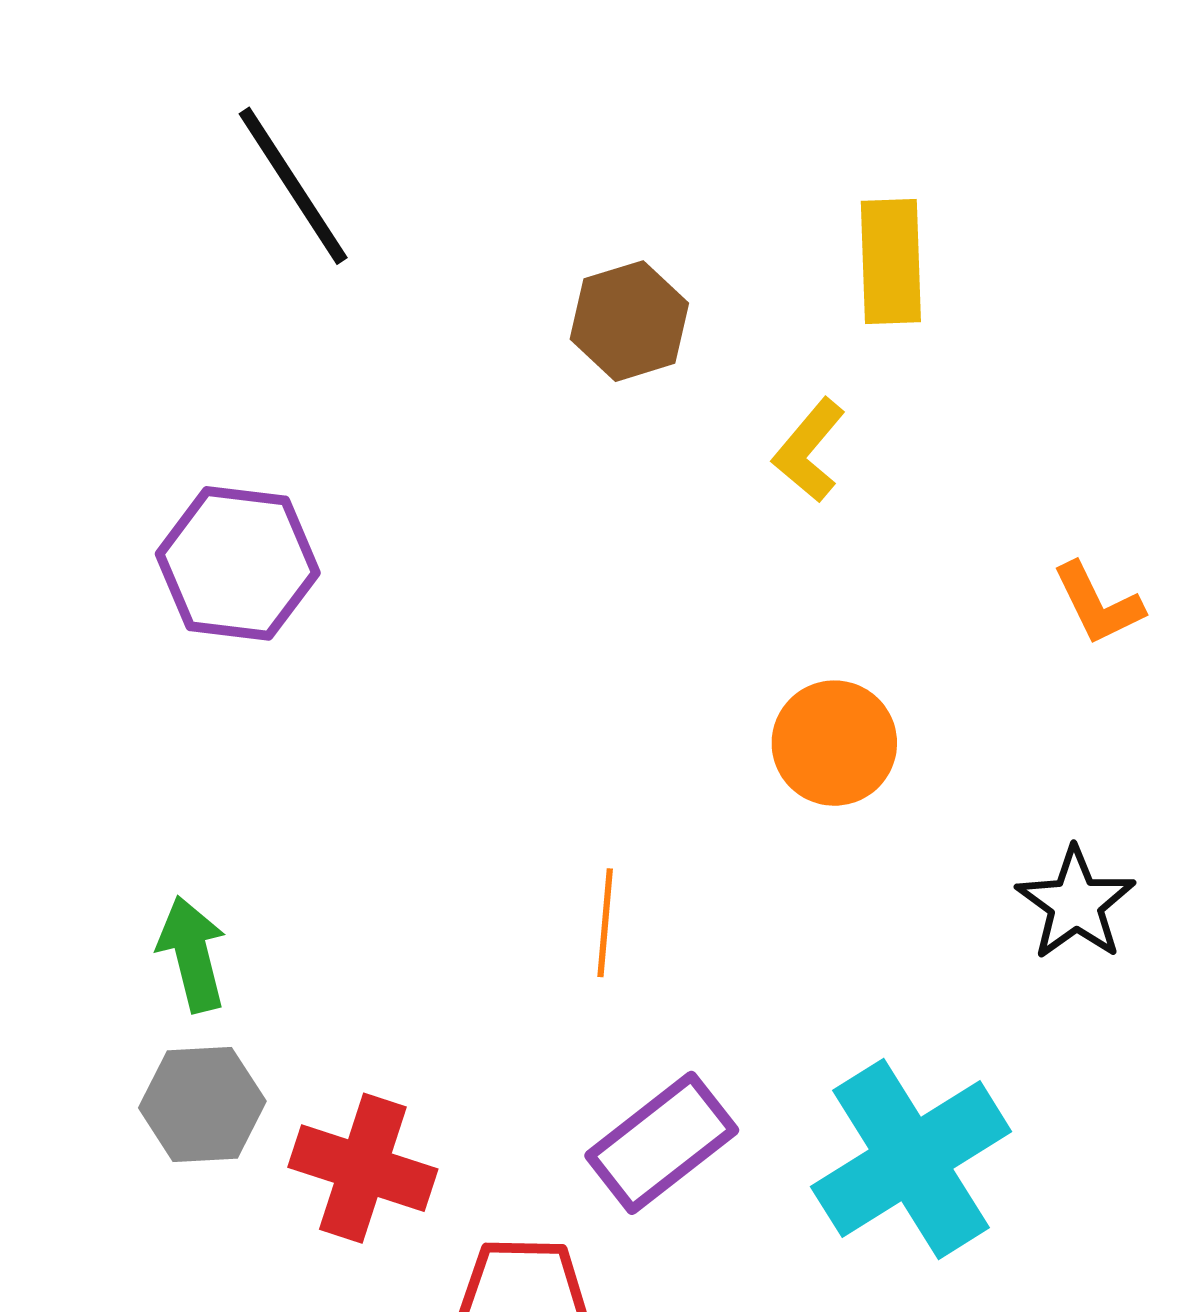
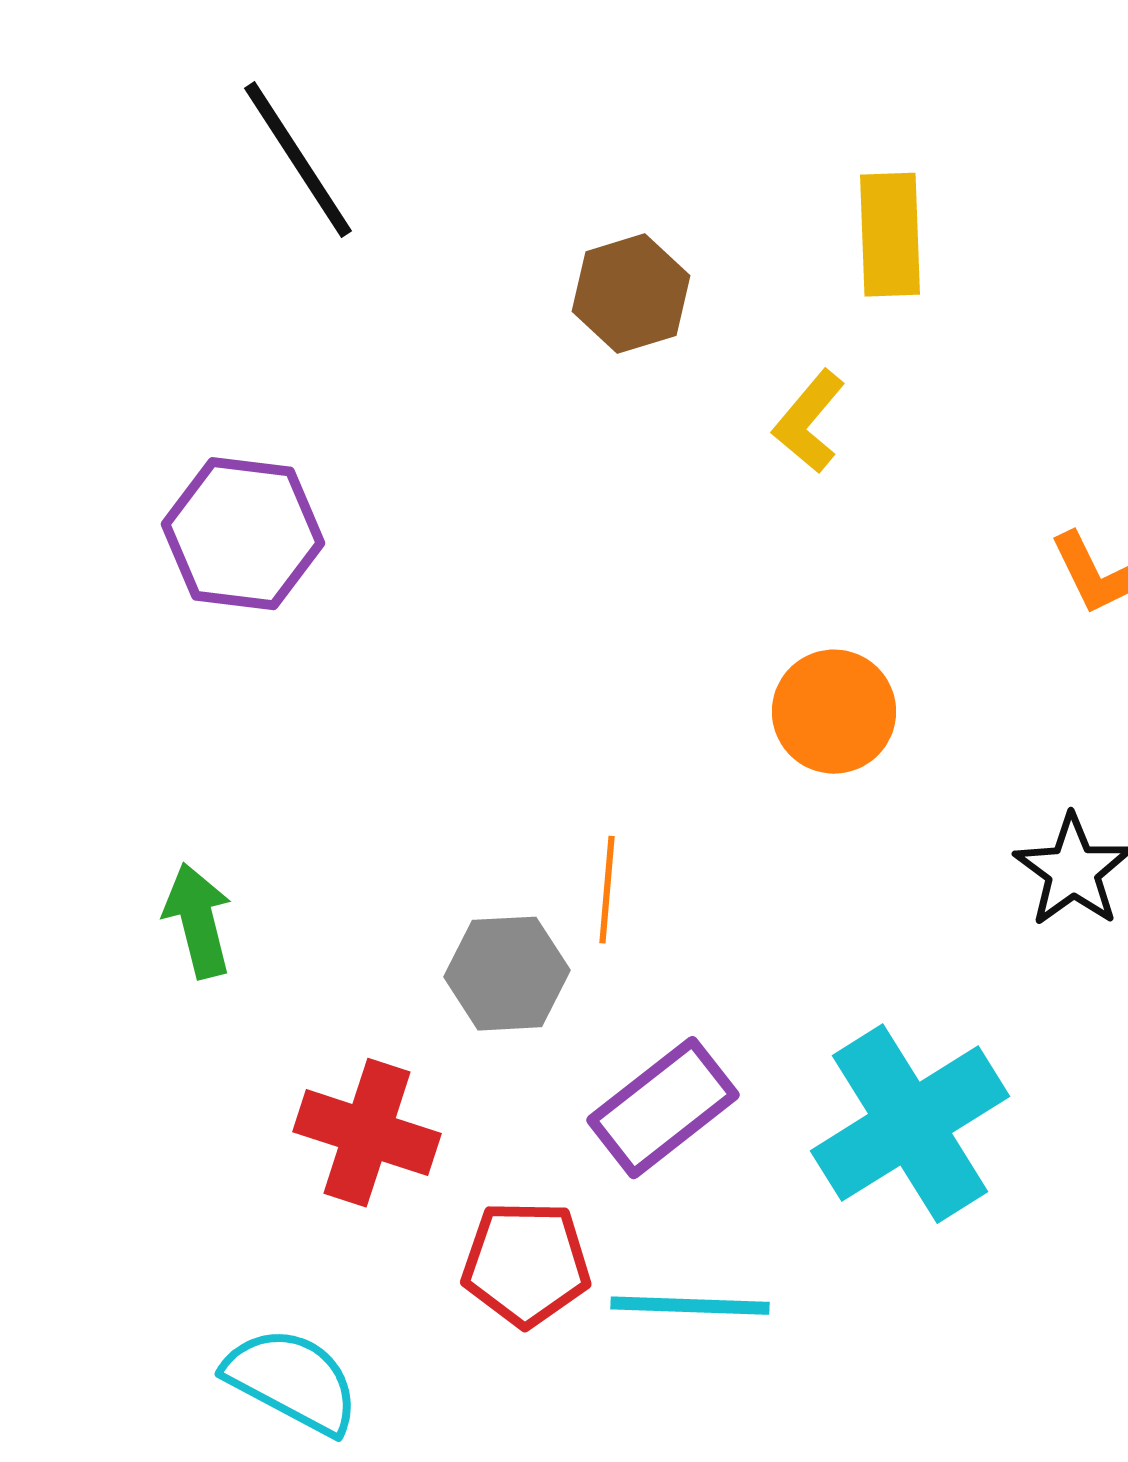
gray hexagon: (202, 1105) -> (507, 974), moved

